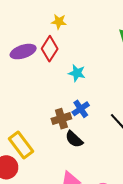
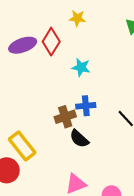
yellow star: (59, 22) -> (77, 18), moved
blue cross: (81, 109) -> (86, 106), turned 30

